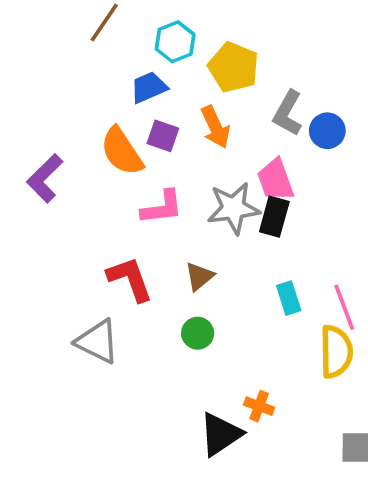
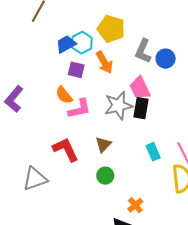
cyan hexagon: (175, 42) -> (82, 43), moved
orange semicircle: (122, 151) -> (64, 95), moved, size x0.7
gray triangle: (97, 342) -> (35, 179), moved, turned -40
orange cross: (259, 406) -> (135, 205), moved, turned 35

